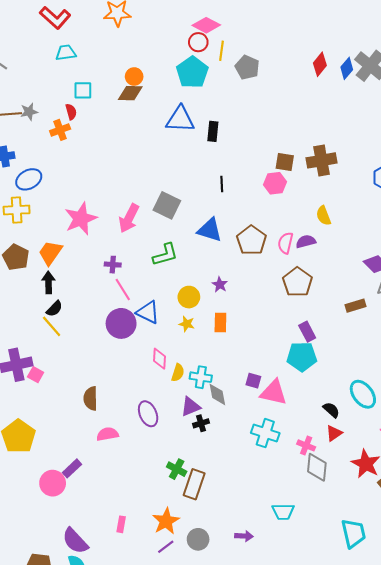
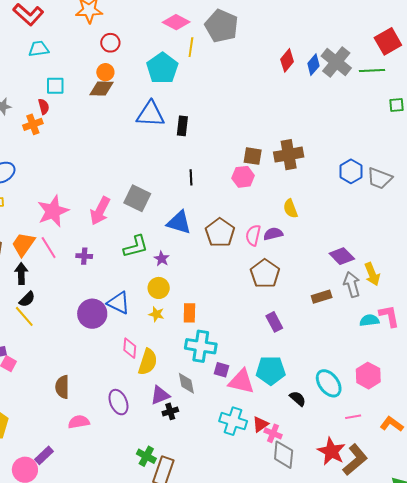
red circle: (198, 42) -> (110, 43), moved
gray pentagon: (247, 67) -> (221, 26), moved, size x1.4
purple star: (220, 285) -> (162, 259), moved
pink line: (123, 289) -> (49, 248), moved
cyan pentagon: (302, 357) -> (271, 370), moved
yellow semicircle: (178, 373) -> (148, 362), size x1.5
cyan cross: (201, 377) -> (201, 346), moved, size x1.4
red triangle: (334, 433) -> (260, 424), moved

